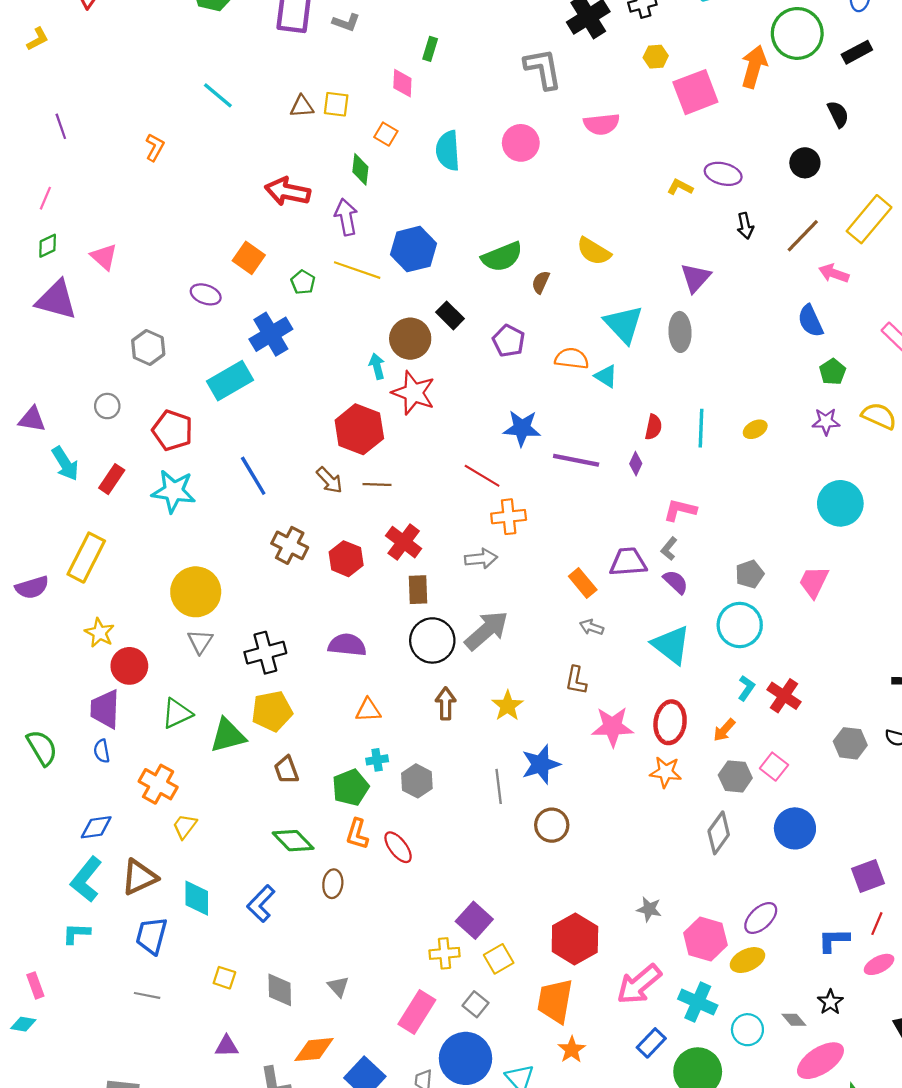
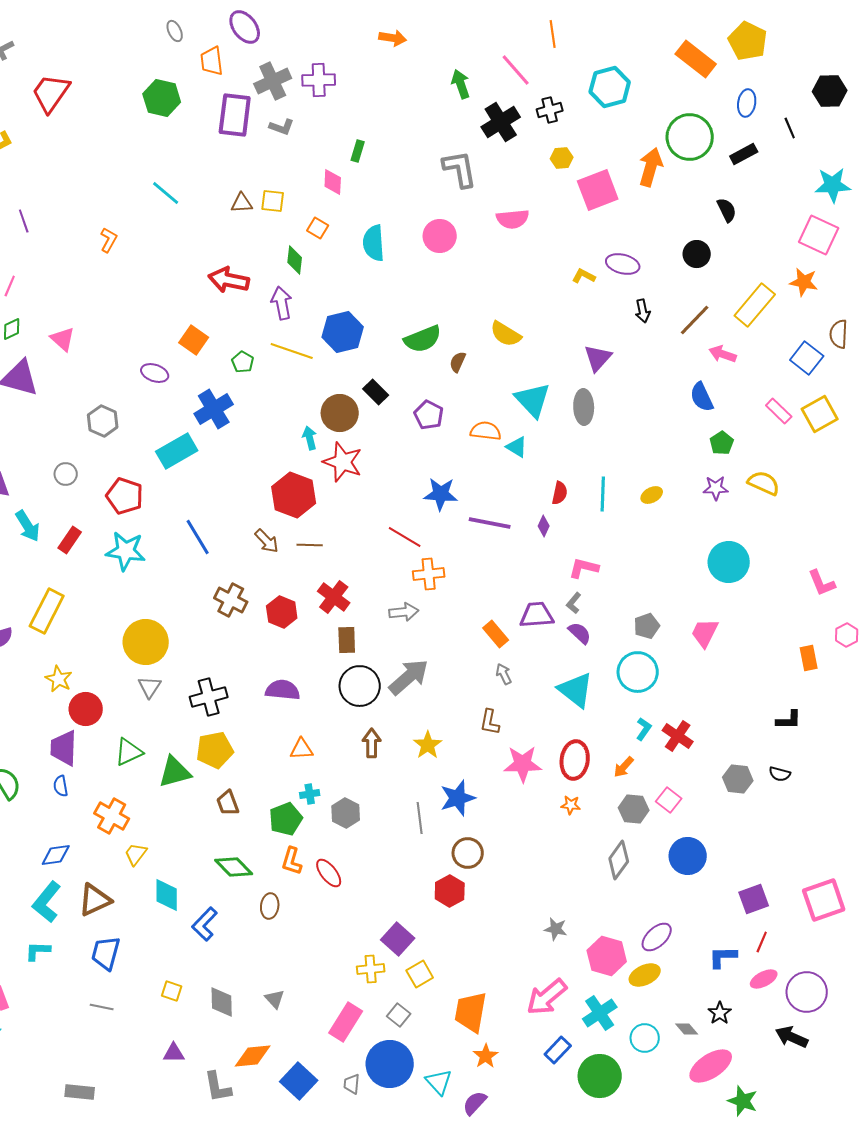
gray arrow: (592, 627) -> (504, 674), turned 45
orange star: (666, 772) -> (571, 805), size x0.7
cyan diamond: (197, 898) -> (167, 895), moved
red hexagon: (575, 939) -> (450, 891), moved, size x0.7
cyan cross: (698, 1002) -> (600, 1013), turned 32

